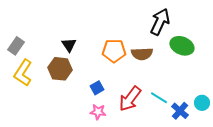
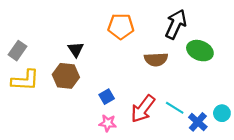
orange pentagon: (114, 51) -> (121, 26), moved
yellow L-shape: (23, 73) -> (25, 80), turned -120

